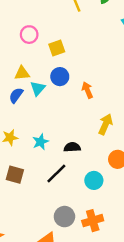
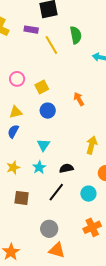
cyan triangle: (38, 88) -> (43, 145), moved
orange arrow: (87, 90) -> (79, 99), moved
gray circle: (64, 217) -> (49, 229), moved

